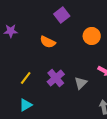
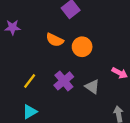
orange circle: (92, 36) -> (82, 47), moved
gray triangle: (81, 83) -> (92, 87), turned -40

